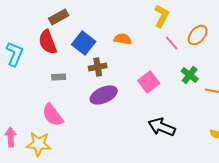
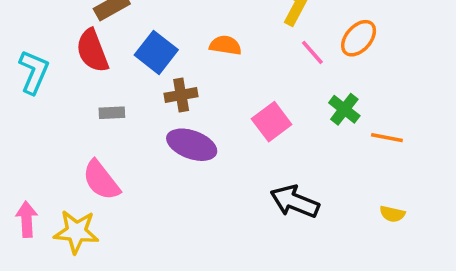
purple ellipse: (104, 95) -> (192, 145), turned 44

